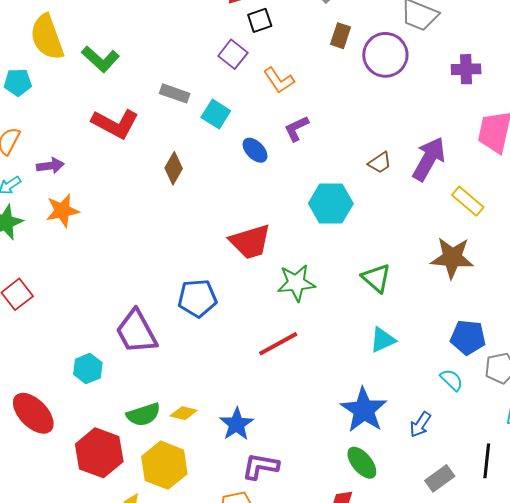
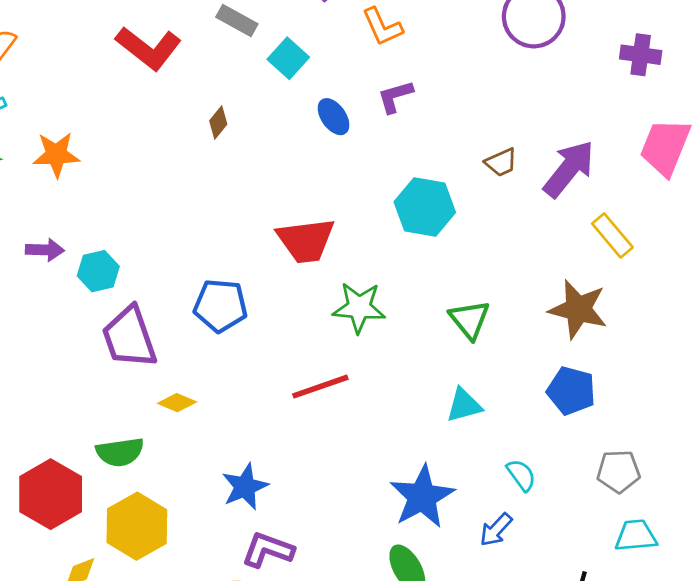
purple arrow: (50, 166) -> (45, 250), moved
brown diamond: (174, 168) -> (218, 123), size x0.7
blue pentagon: (468, 337) -> (571, 391), moved
cyan hexagon: (88, 369) -> (98, 271), moved
cyan semicircle: (452, 380) -> (521, 475), moved
yellow diamond: (184, 413) -> (177, 403), moved

